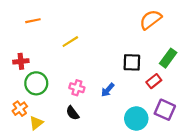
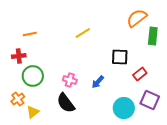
orange line: (33, 21) -> (30, 34), moved
yellow line: (70, 42) -> (83, 33), moved
green rectangle: (168, 58) -> (153, 36), moved, turned -30
black semicircle: (73, 113) -> (66, 103), size x1.5

